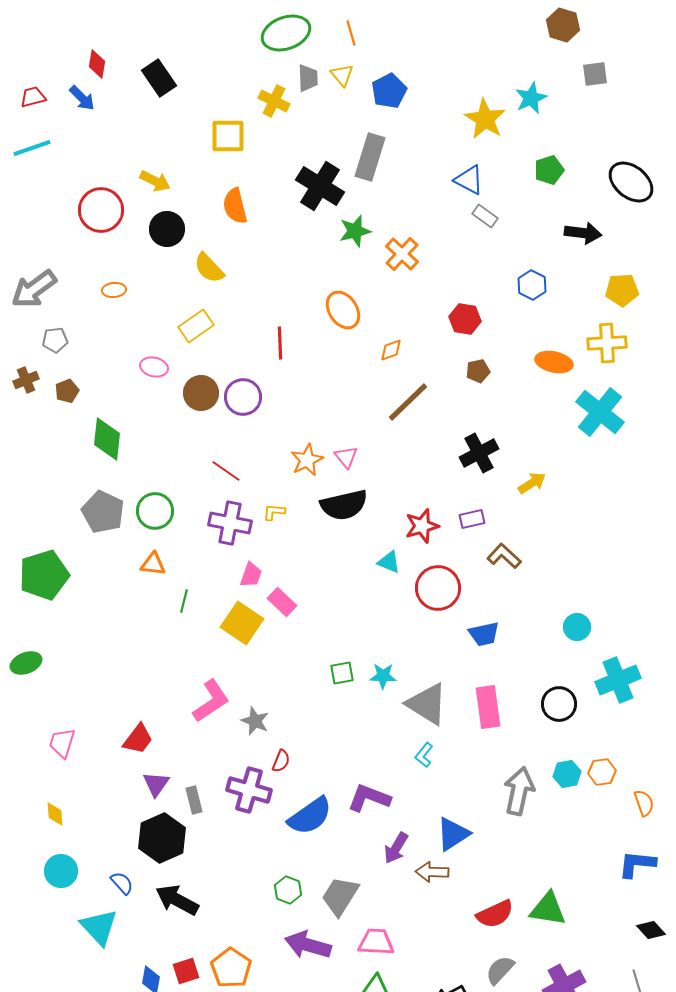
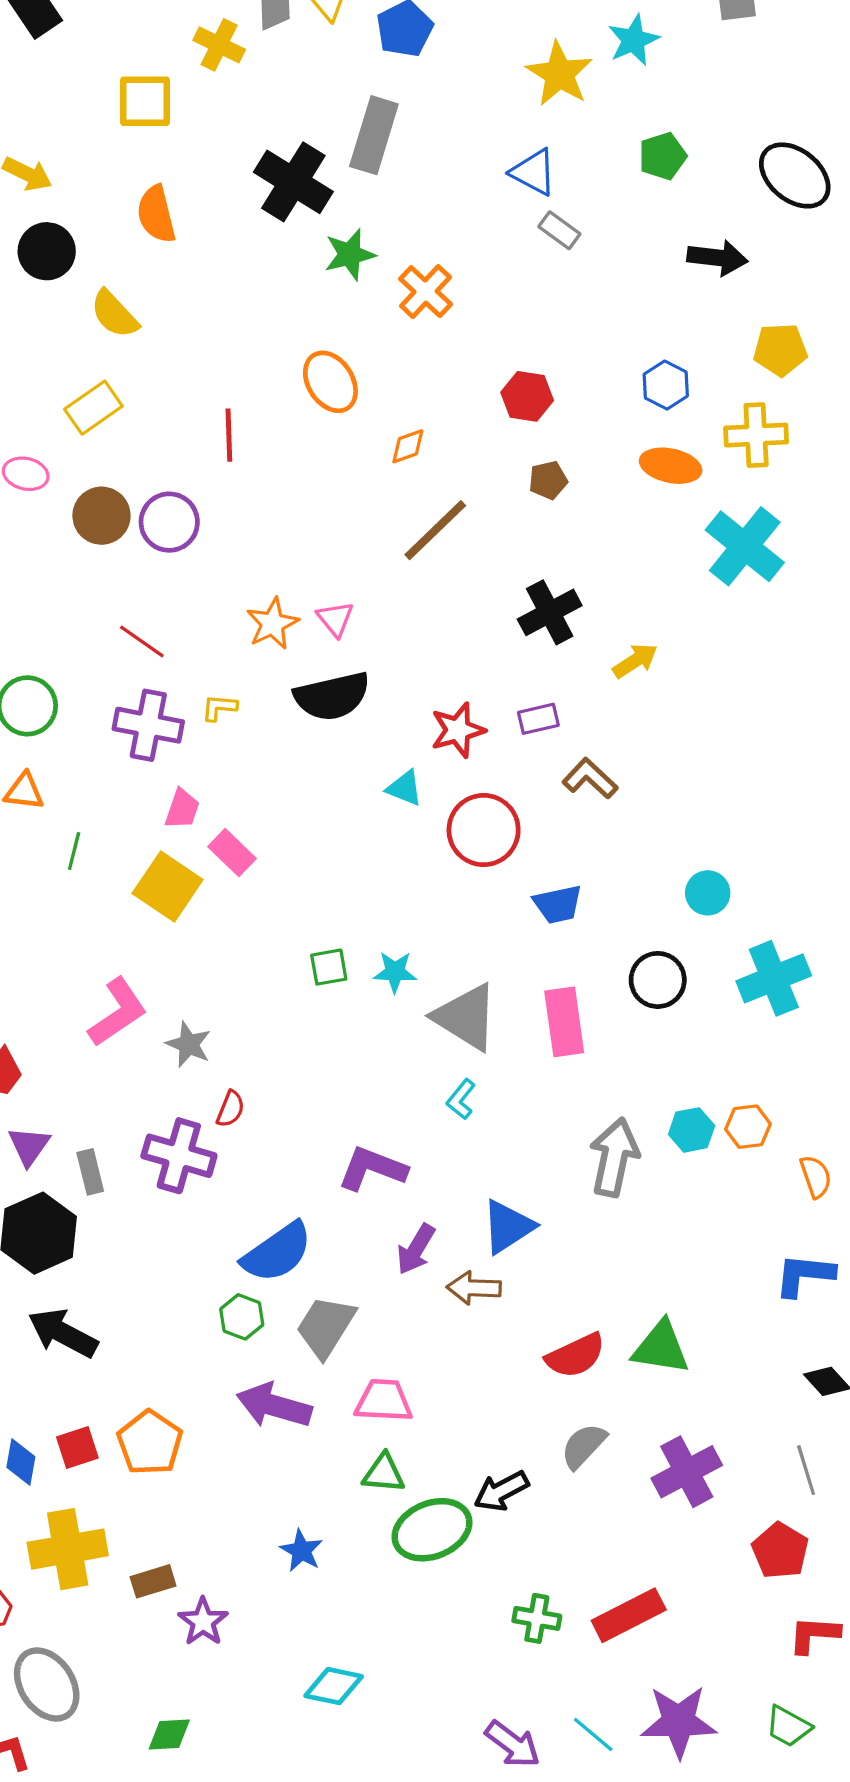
blue hexagon: (532, 285) -> (666, 385), moved
black circle: (559, 704) -> (658, 980), moved
blue semicircle: (310, 816) -> (277, 1252), moved

